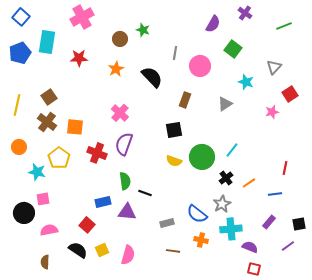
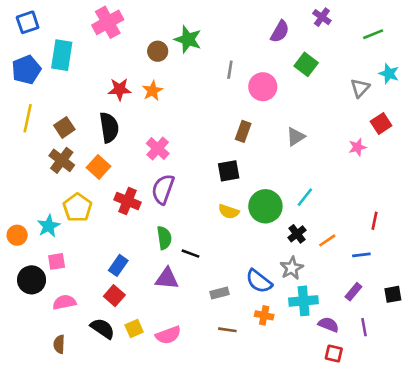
blue square: (21, 17) -> (28, 22), turned 30
green star: (143, 30) -> (188, 39), size x1.5
red star: (79, 58) -> (120, 89), moved
black semicircle: (152, 77) -> (109, 127), moved, turned 35
cyan star: (246, 82) -> (389, 74), moved
yellow line: (17, 105) -> (28, 118), moved
orange square: (75, 127) -> (99, 167), turned 36
orange circle: (19, 147) -> (17, 235), moved
cyan star: (37, 172) -> (49, 226), turned 30
blue rectangle: (103, 202) -> (118, 265), moved, turned -42
purple line: (288, 246) -> (364, 327), moved, turned -64
pink semicircle: (128, 255) -> (168, 335), turned 54

